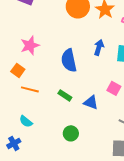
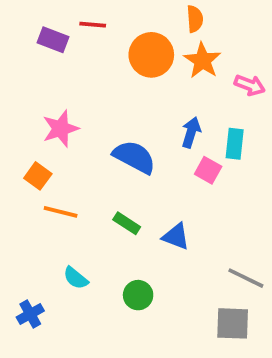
blue semicircle: (69, 60) -> (134, 157), turned 130
pink square: (114, 88) -> (208, 170), moved
cyan semicircle: (26, 121) -> (76, 278), moved

